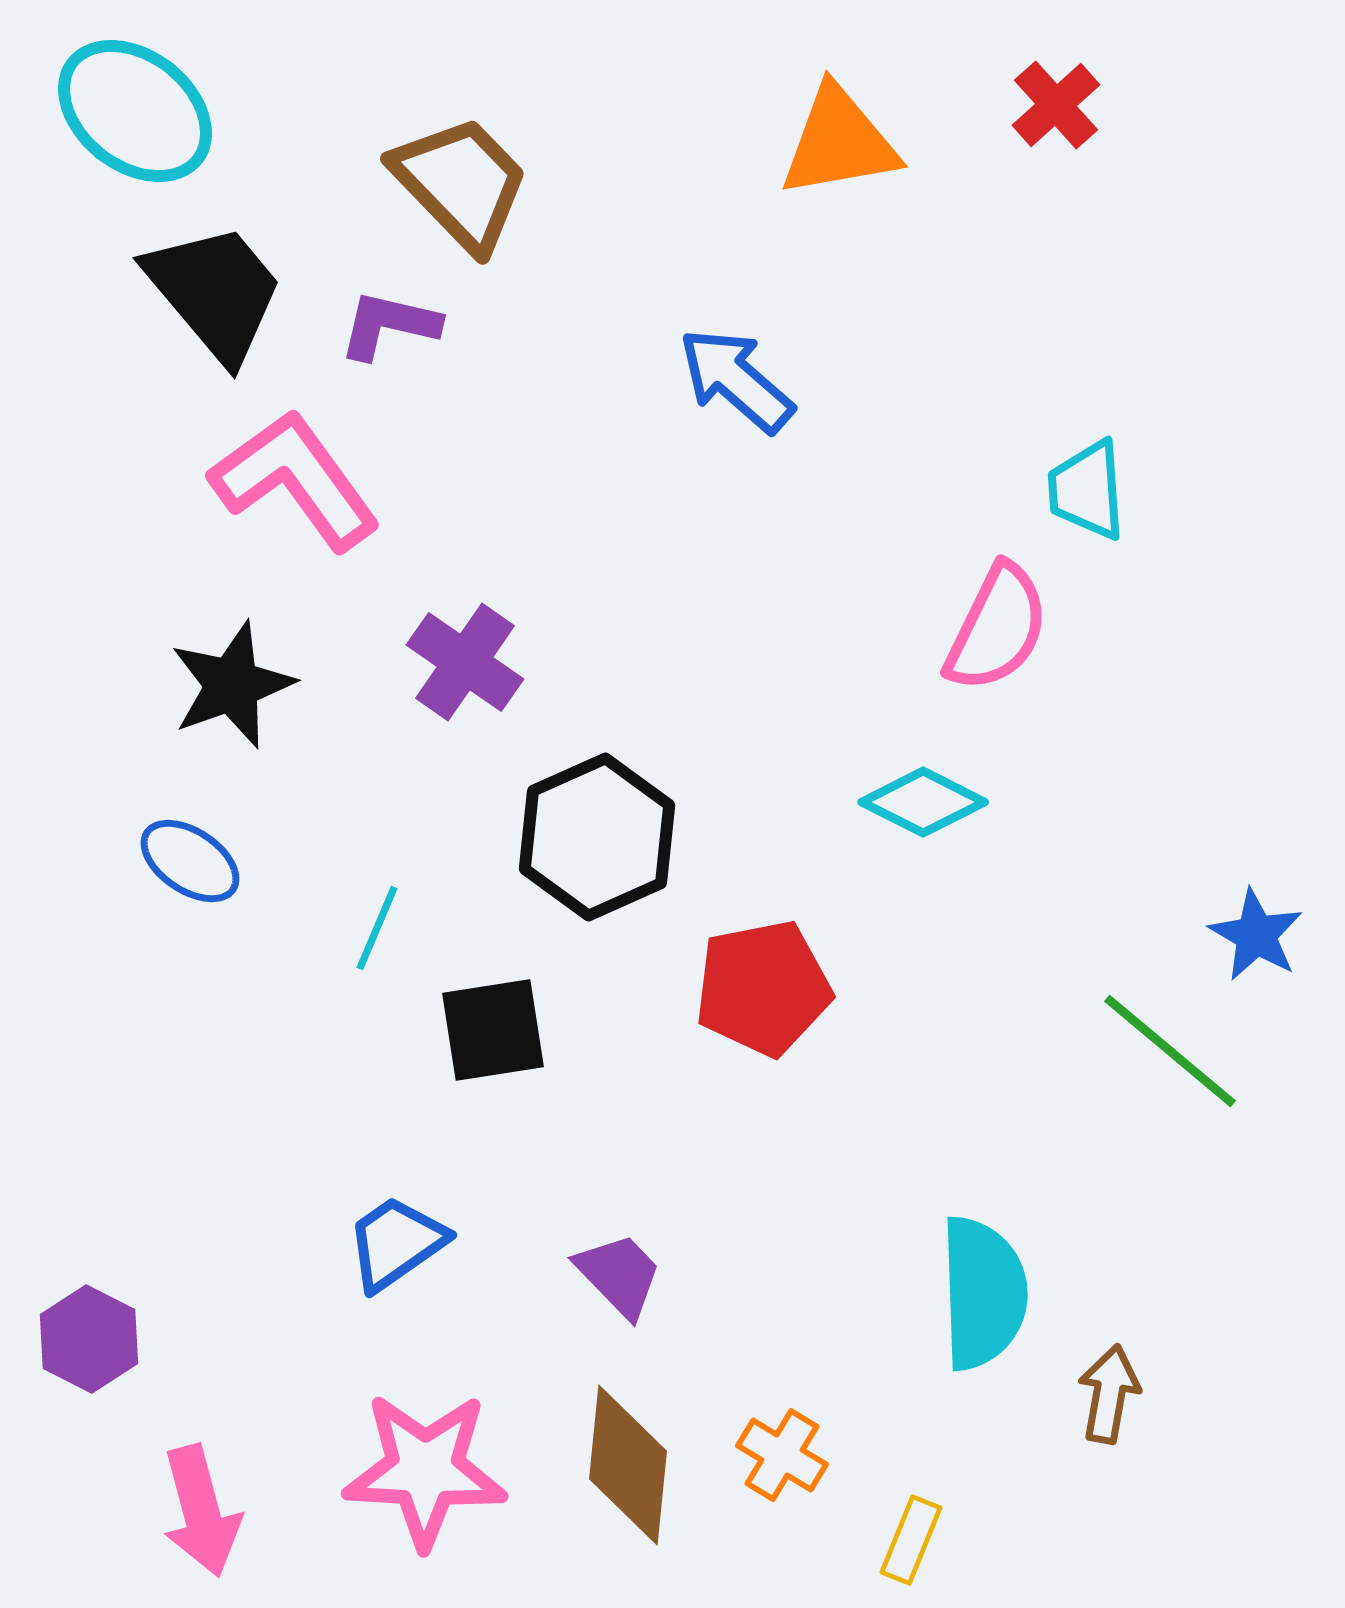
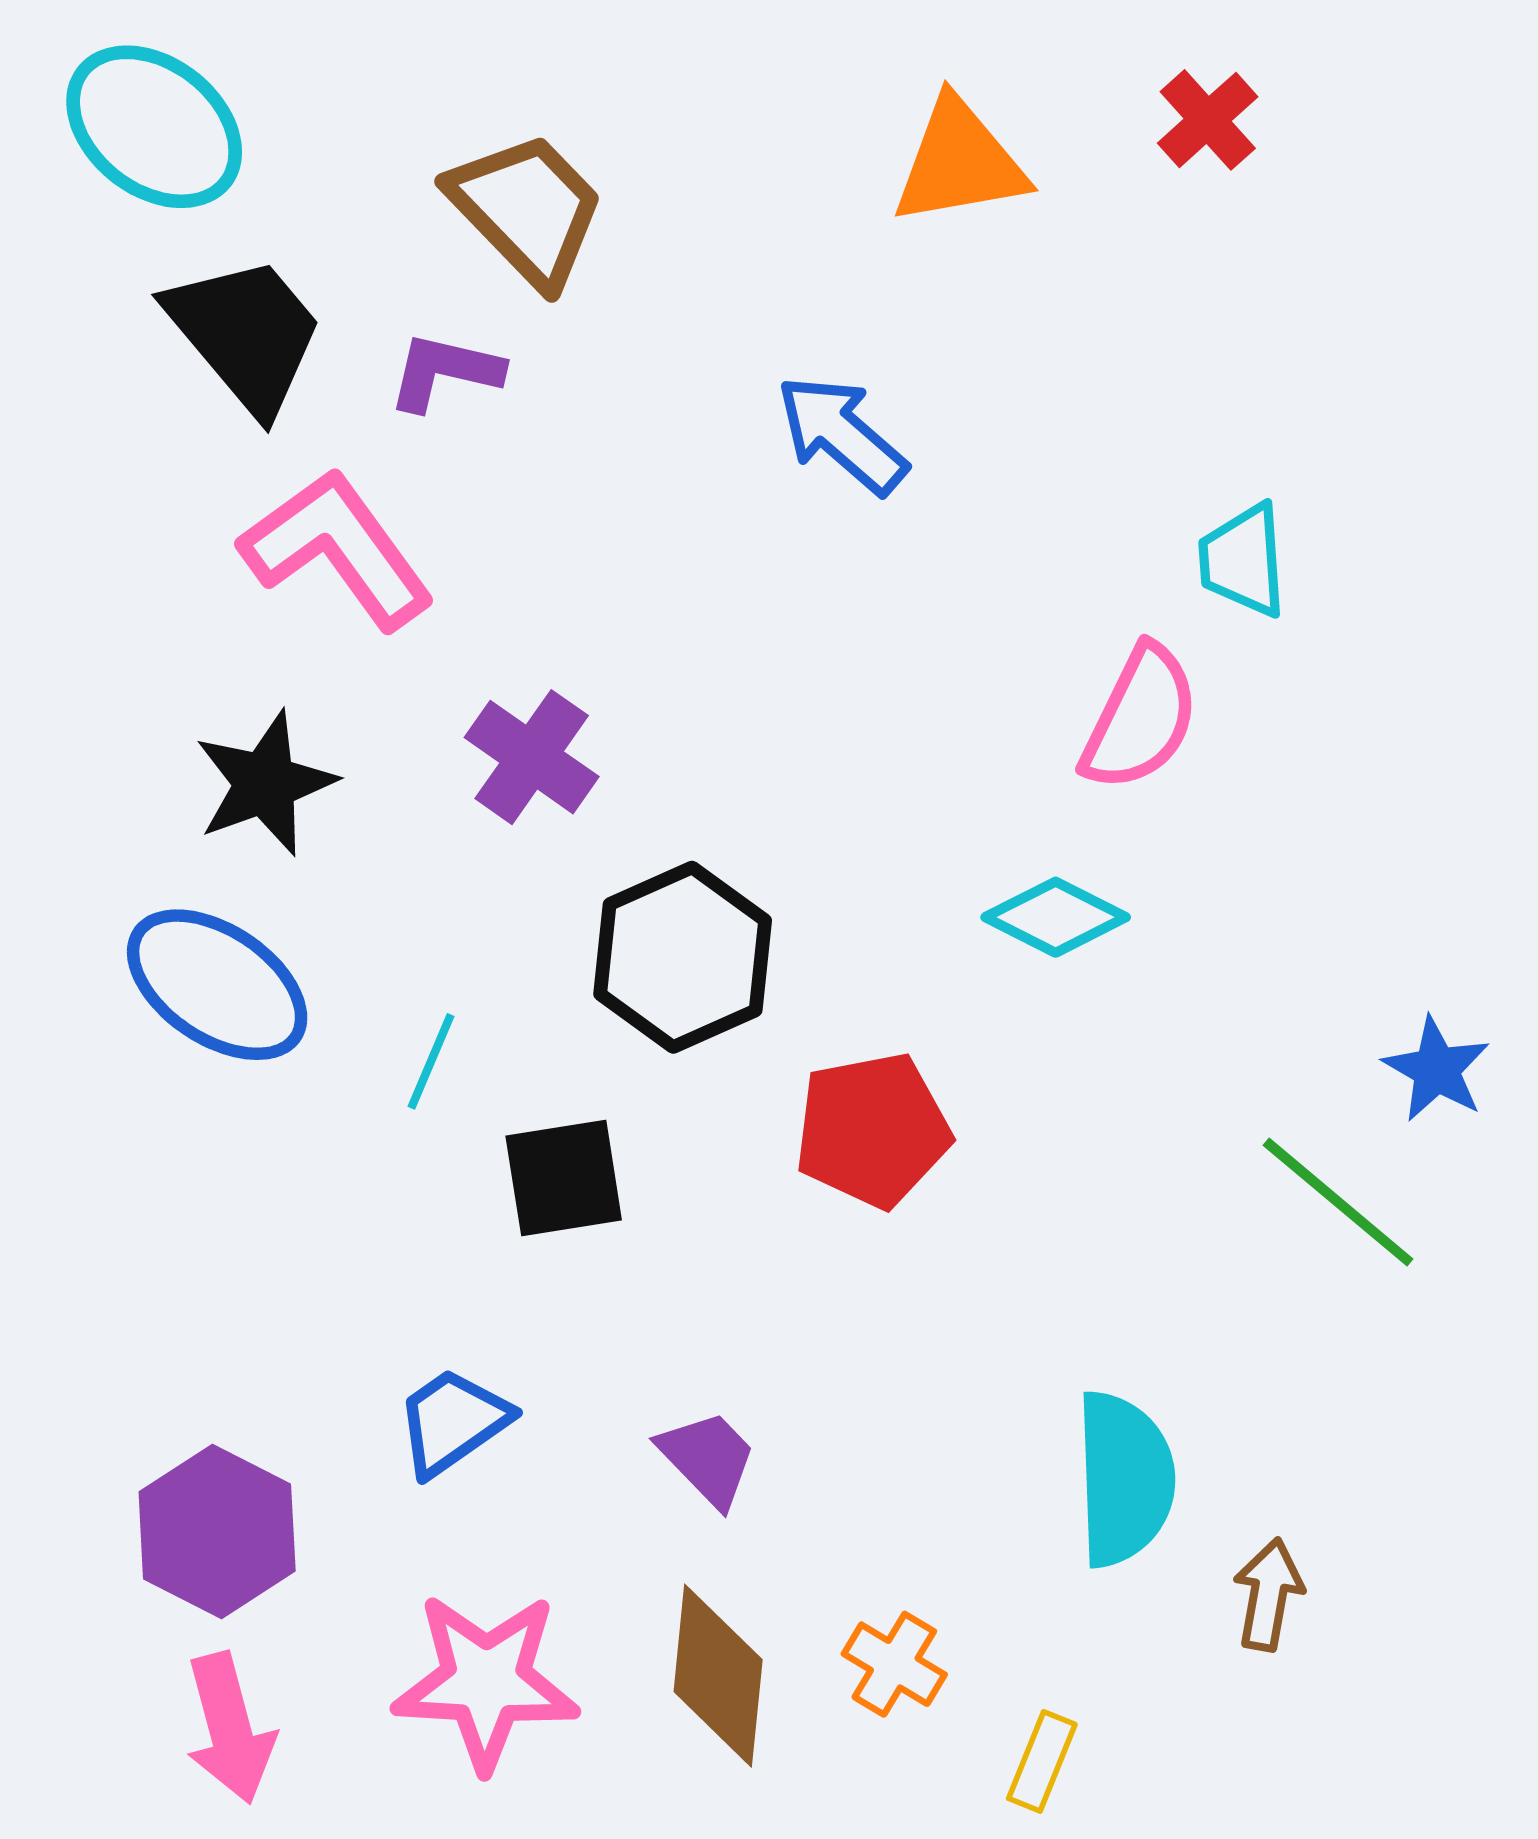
blue ellipse: (190, 861) -> (217, 985), size x1.6
purple hexagon: (89, 1339) -> (217, 1531), moved, size x1.4

